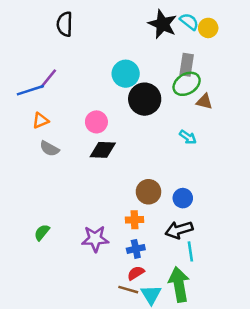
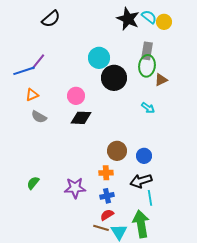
black semicircle: (65, 24) -> (51, 19), turned -132
green ellipse: (187, 84) -> (147, 66), turned -50
brown triangle: (204, 102) -> (161, 80), turned -40

